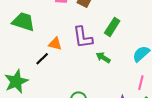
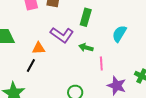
purple L-shape: (83, 37) -> (62, 35), turned -30
pink line: (141, 83) -> (101, 64), moved

